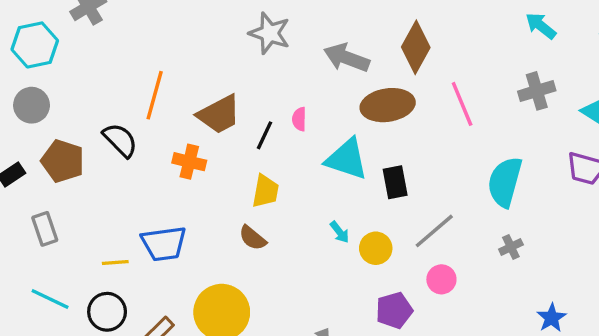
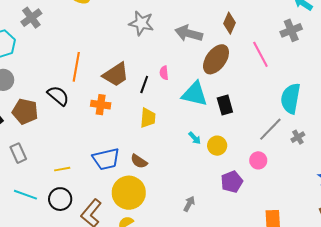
brown diamond: (416, 47) -> (230, 23), size x0.7
gray cross: (537, 91) -> (291, 30), moved
brown ellipse: (388, 105) -> (216, 59), turned -40
gray line: (434, 231) -> (270, 129), moved
brown semicircle: (253, 238) -> (139, 161), moved
blue trapezoid: (164, 244) -> (106, 159), moved

